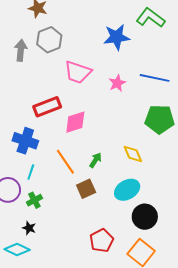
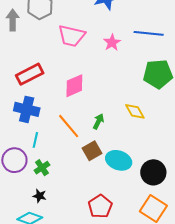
red rectangle: (47, 107) -> (30, 74), moved
cyan ellipse: (127, 190) -> (119, 160), moved, turned 55
red pentagon: (102, 241) -> (100, 206), moved

